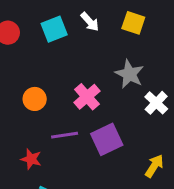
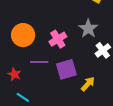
orange circle: (35, 99) -> (23, 35), size x1.5
yellow arrow: (154, 166) -> (88, 84), moved

